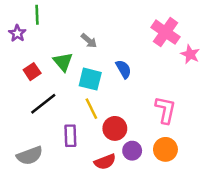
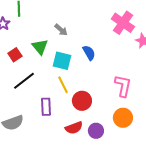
purple circle: (132, 151) -> (96, 131), moved

